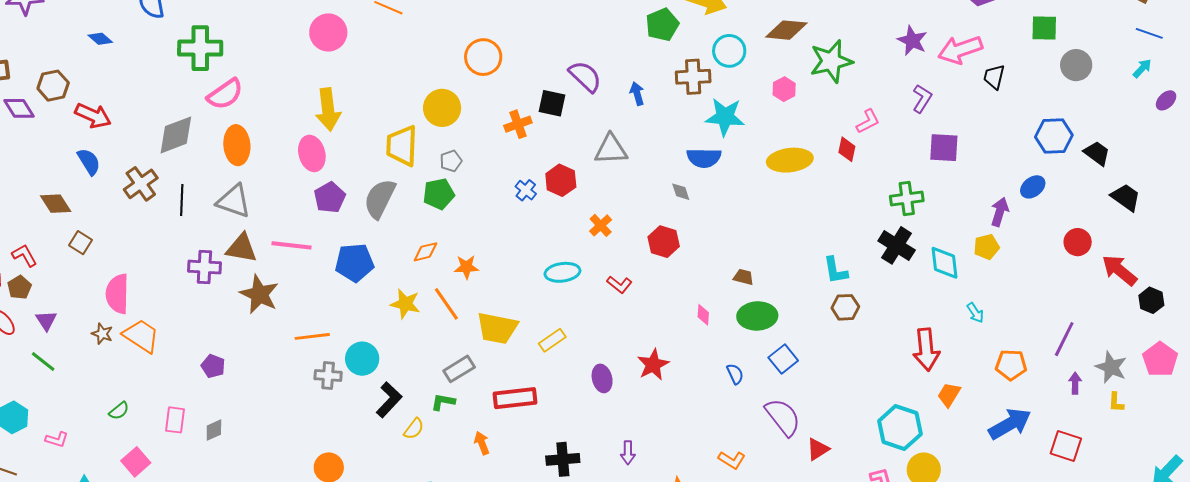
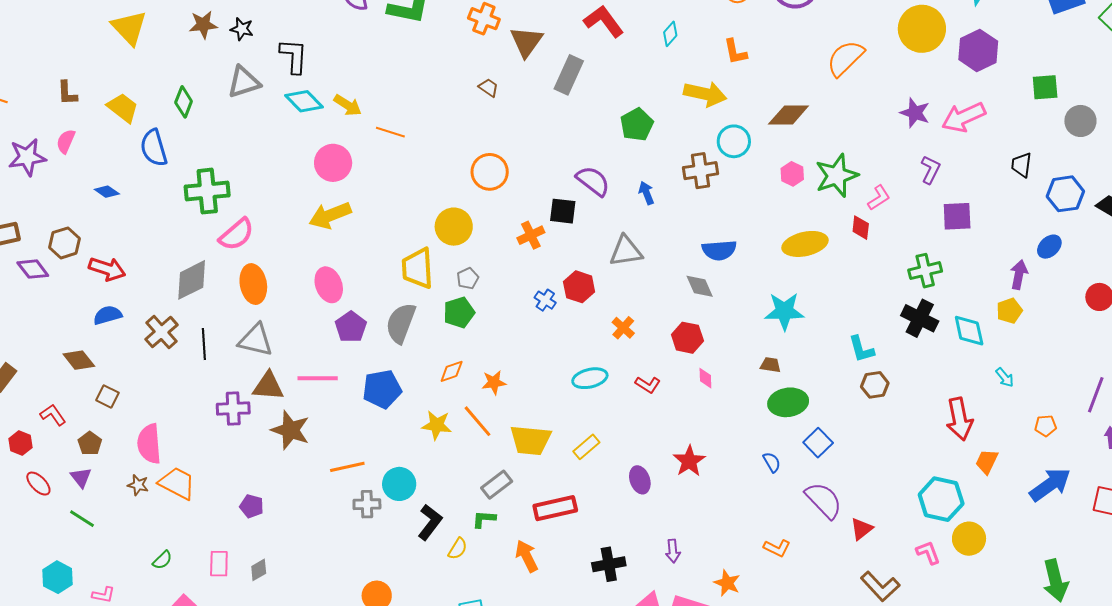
green pentagon: (662, 25) -> (637, 125), moved
green star: (831, 61) -> (837, 176), moved
black trapezoid: (994, 77) -> (1021, 165), moved
yellow arrow: (328, 109) -> (330, 215), moved, turned 81
cyan star: (725, 117) -> (784, 311), moved
blue semicircle: (89, 162) -> (108, 315), turned -68
gray diamond: (681, 192) -> (700, 286), size x1.4
brown pentagon: (19, 287) -> (90, 443), moved
pink diamond: (703, 315) -> (705, 378), moved
orange pentagon: (1011, 365) -> (1046, 426), size x0.7
orange arrow: (482, 443) -> (527, 556), size x1.4

